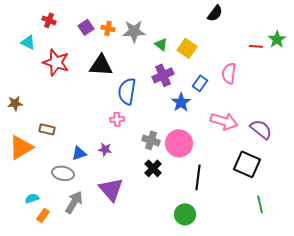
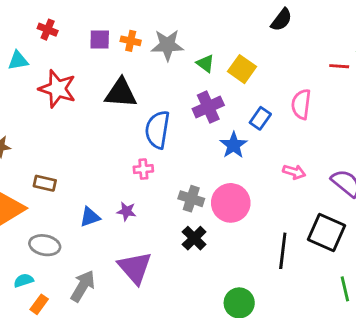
purple square: (86, 27) -> (100, 39), turned 35
cyan triangle: (28, 42) -> (18, 61), turned -35
pink arrow: (224, 121) -> (294, 172), size x0.6
gray ellipse: (63, 173) -> (45, 245), moved
black line: (198, 177) -> (283, 251), moved

